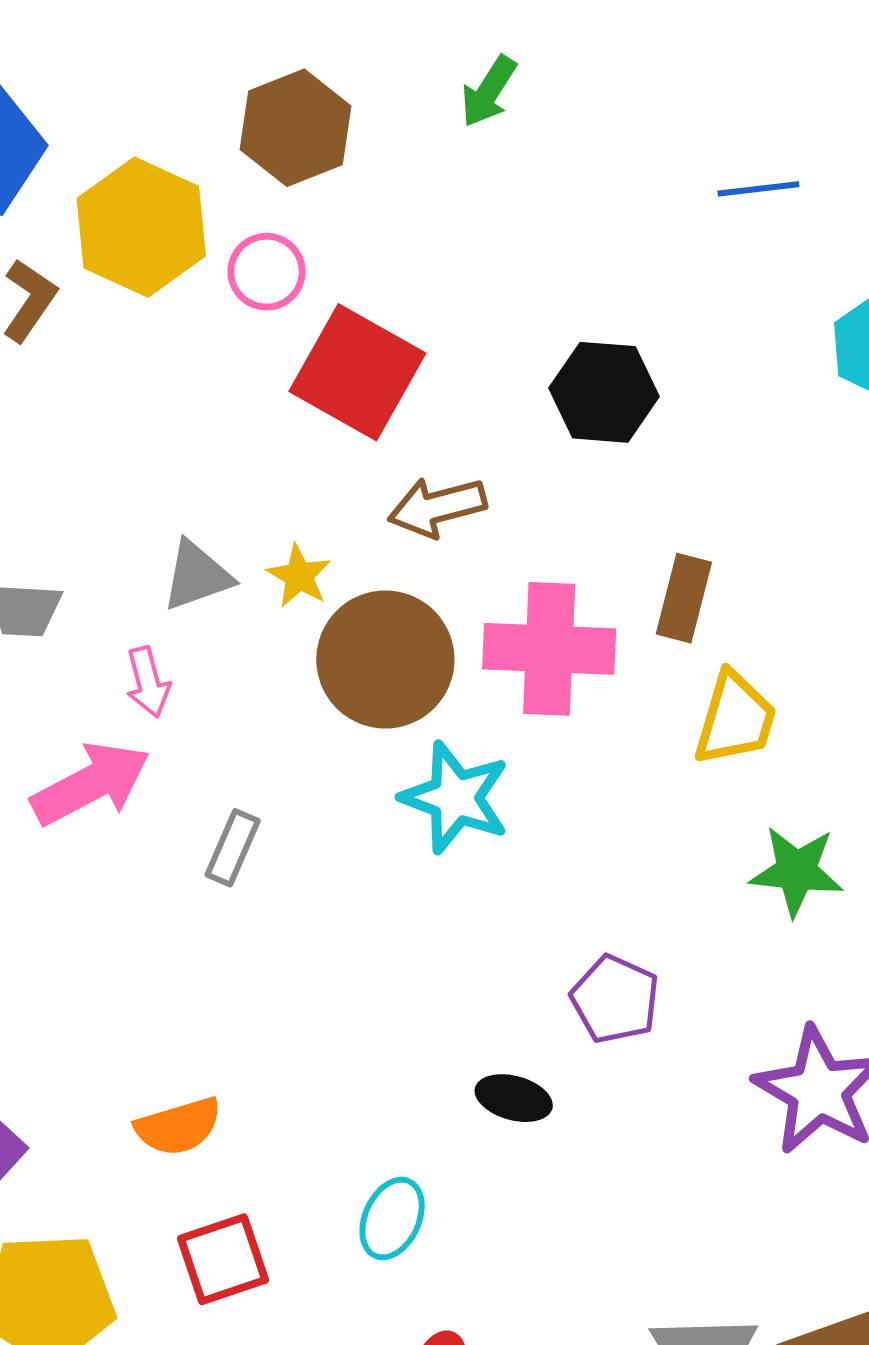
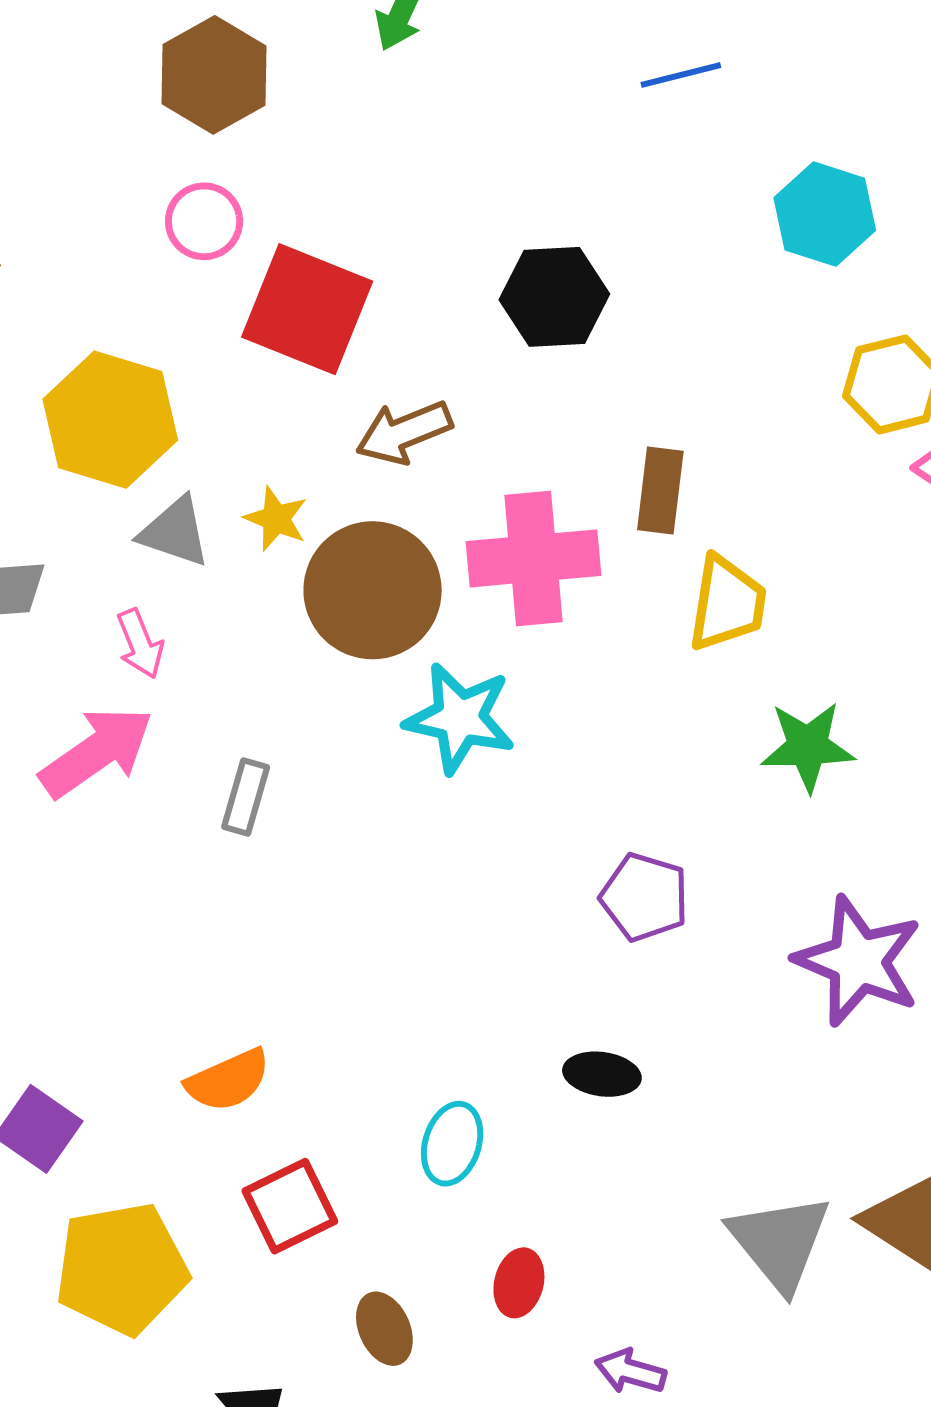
yellow hexagon: (141, 227) -> (110, 420), moved
gray triangle: (197, 576) -> (175, 532), turned 46
black ellipse: (514, 1098) -> (602, 1074), moved

